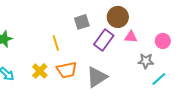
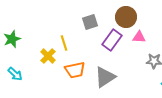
yellow cross: (40, 71) -> (48, 56), moved

